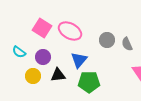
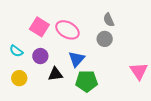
gray semicircle: (127, 44) -> (109, 20), moved
yellow circle: (33, 76) -> (19, 78), moved

